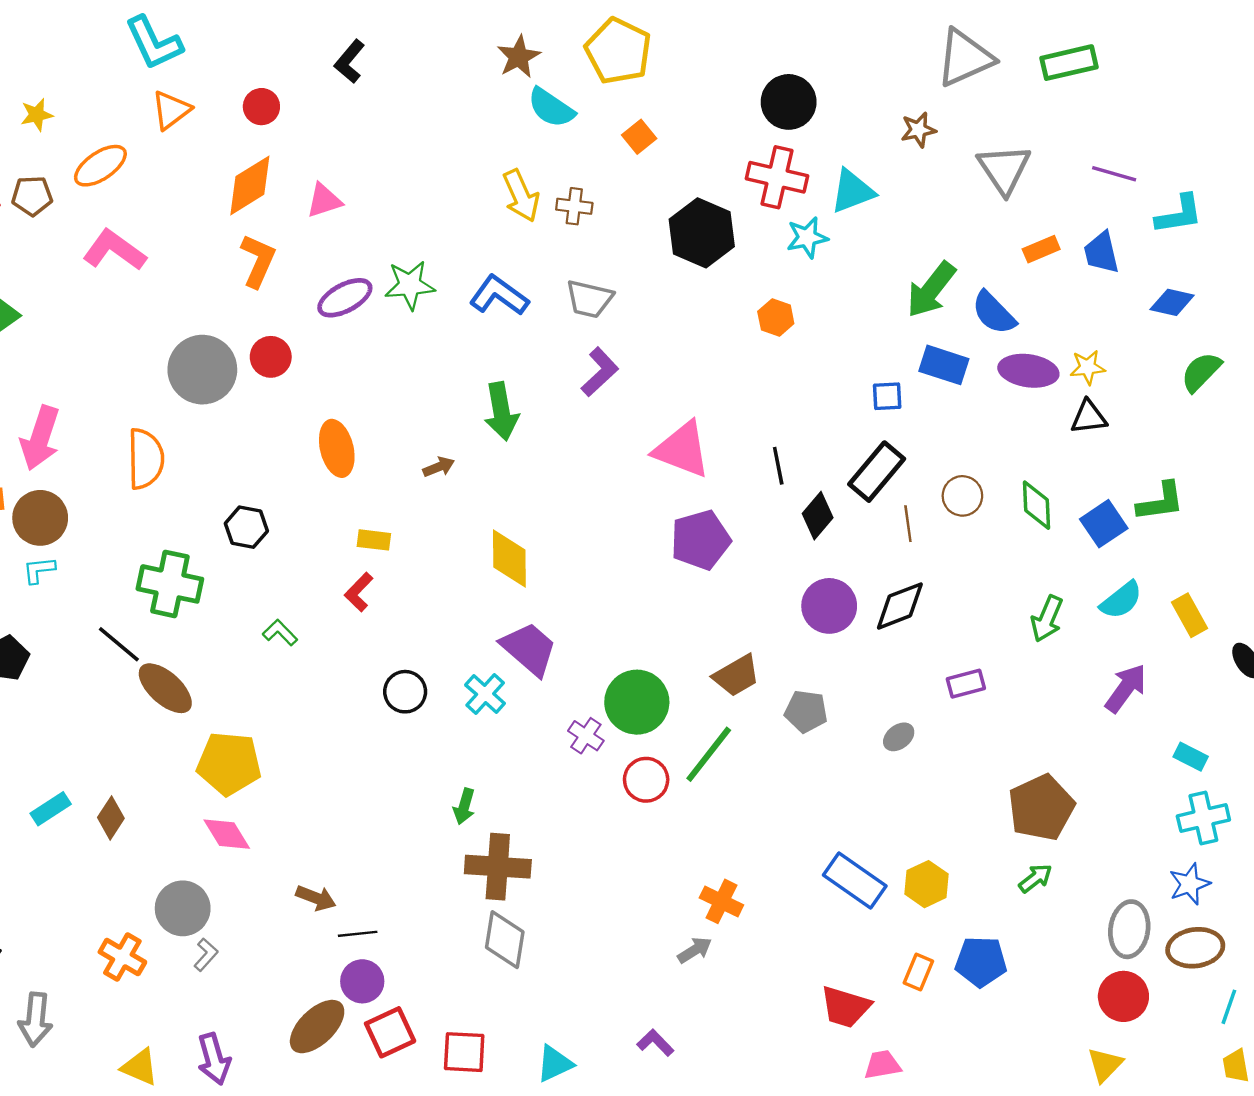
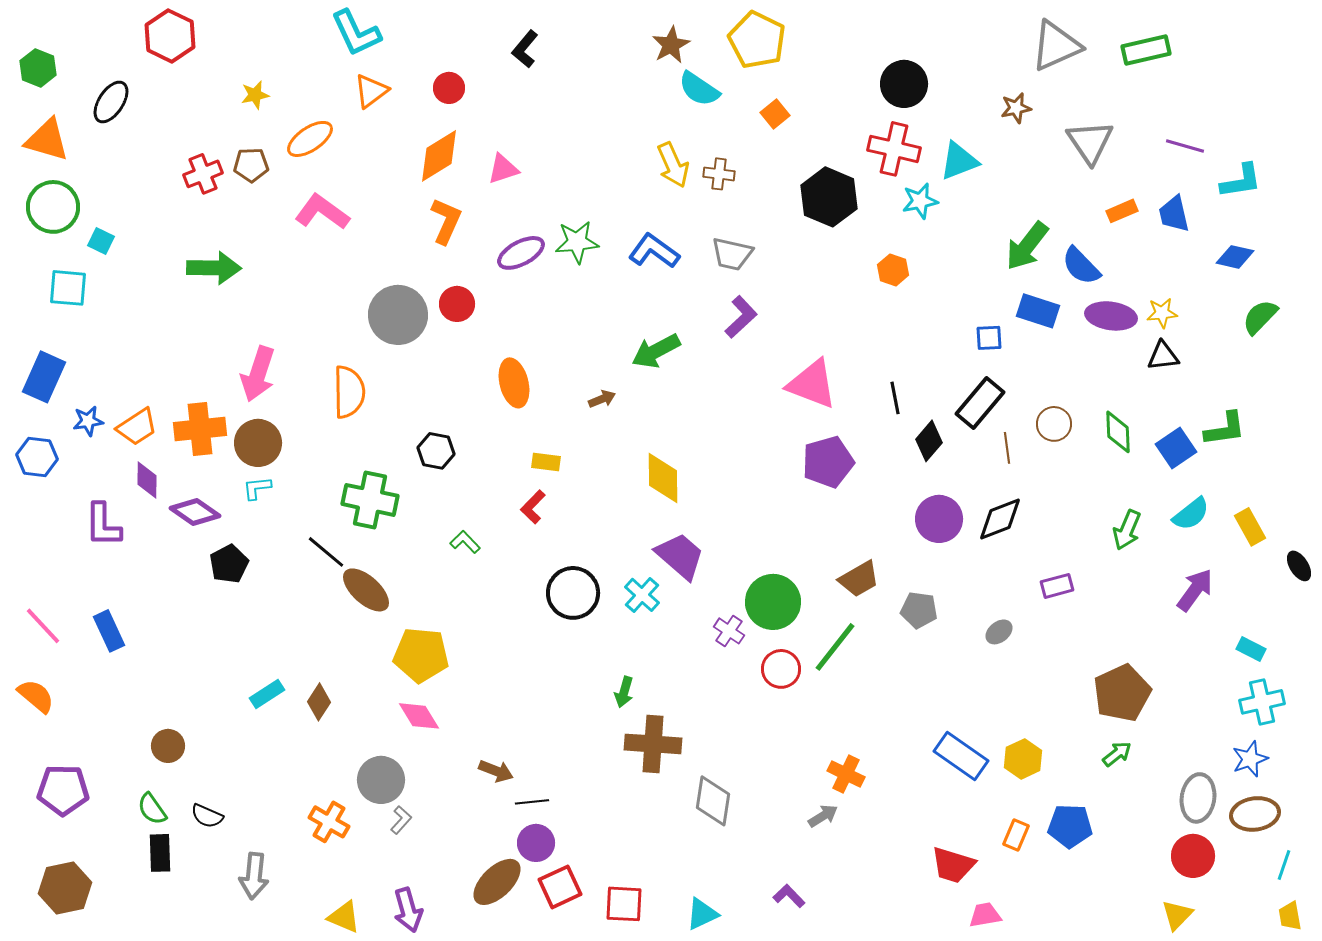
green arrow: (501, 411) -> (656, 351), turned 72
black circle: (405, 692) -> (573, 593), size x1.4
gray diamond: (505, 940) -> (713, 801), moved

